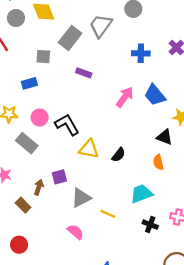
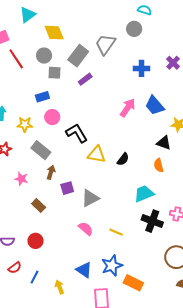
gray circle: (16, 18) -> (44, 56), moved
purple rectangle: (84, 73) -> (85, 79), moved, turned -56
pink circle: (40, 117) -> (52, 117), moved
purple square: (59, 177) -> (67, 188), moved
brown arrow: (39, 187) -> (51, 172), moved
yellow line: (108, 214) -> (116, 232), moved
black cross: (150, 225) -> (152, 221), size x1.5

